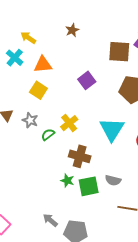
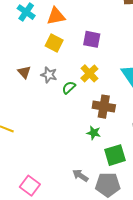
purple square: (87, 80) -> (92, 39), moved, turned -36
green square: (89, 186) -> (115, 155), moved

